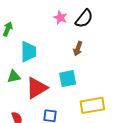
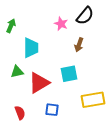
pink star: (60, 18) -> (61, 24), moved

